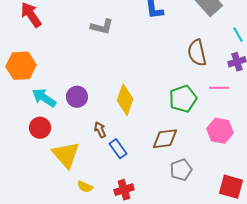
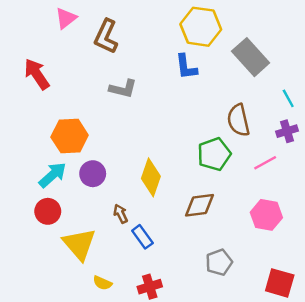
orange hexagon: (21, 66) -> (70, 136), moved
pink line: (219, 88) -> (265, 163), turned -30
cyan arrow: (44, 98) -> (53, 175), turned 105
green pentagon: (183, 99) -> (214, 154), moved
brown diamond: (165, 139) -> (200, 205), moved

